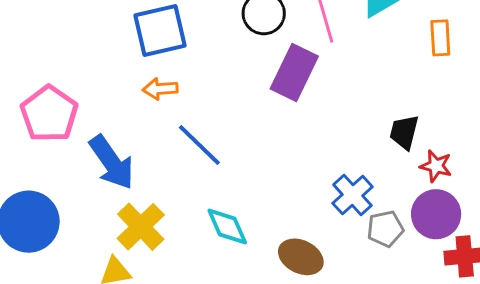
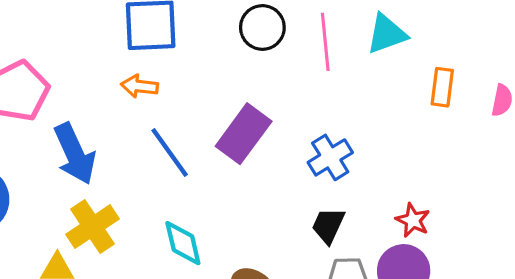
purple rectangle: (294, 73) -> (244, 134), moved
black trapezoid: (404, 132) -> (328, 225), moved
blue cross: (353, 195) -> (330, 157), moved

